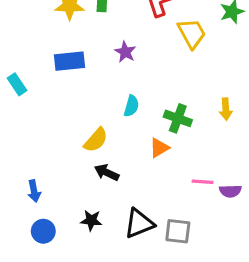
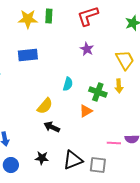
yellow trapezoid: (192, 33) -> (125, 60), moved
purple star: (125, 52) -> (87, 49), moved
yellow arrow: (226, 109) -> (119, 86), moved
pink line: (203, 182) -> (114, 143), moved

